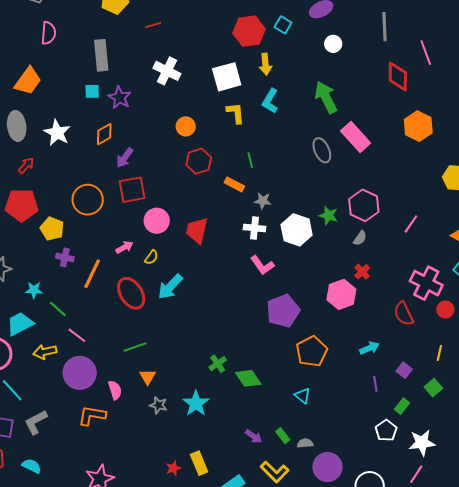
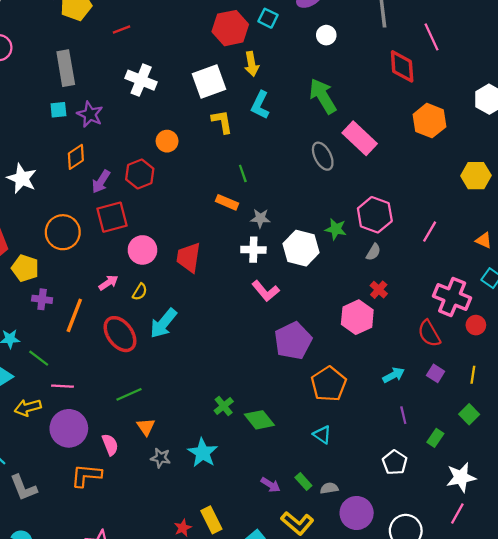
white star: (57, 133) -> (22, 179), moved
red hexagon: (199, 161) -> (140, 174), moved
pink line: (77, 335) -> (63, 386), turned -30
purple square: (404, 370) -> (436, 373), moved
gray L-shape: (36, 422) -> (24, 488), turned -80
white pentagon: (386, 430) -> (395, 462), moved

